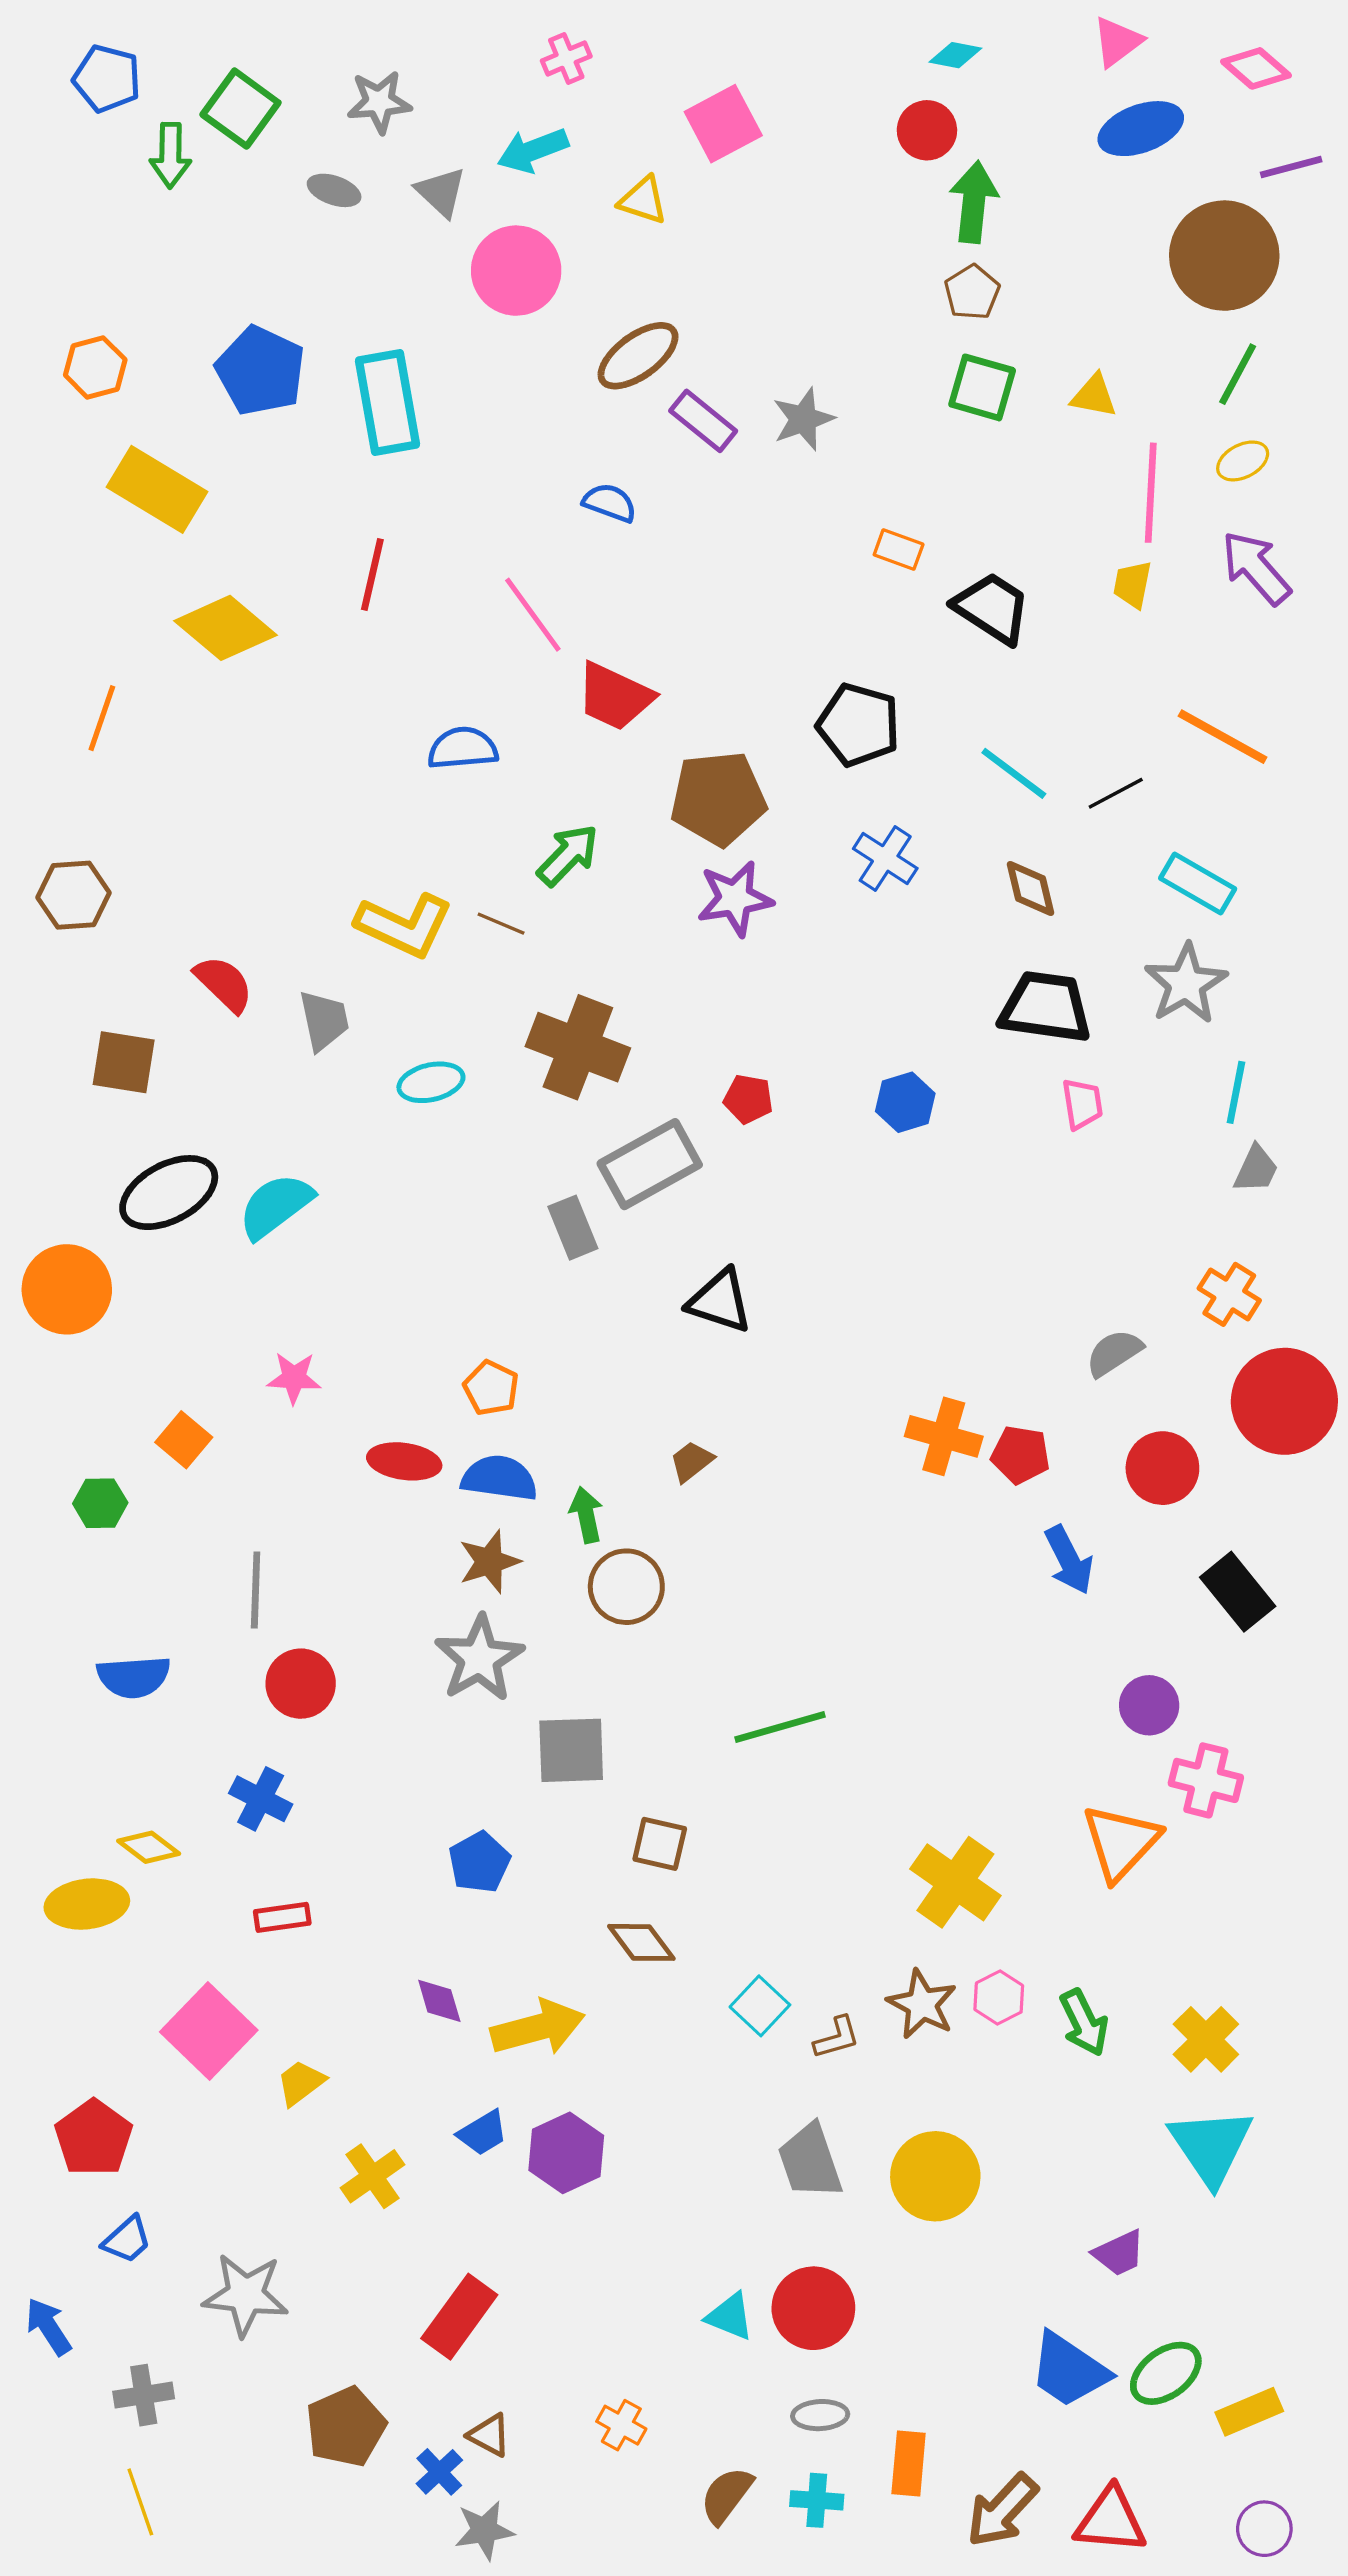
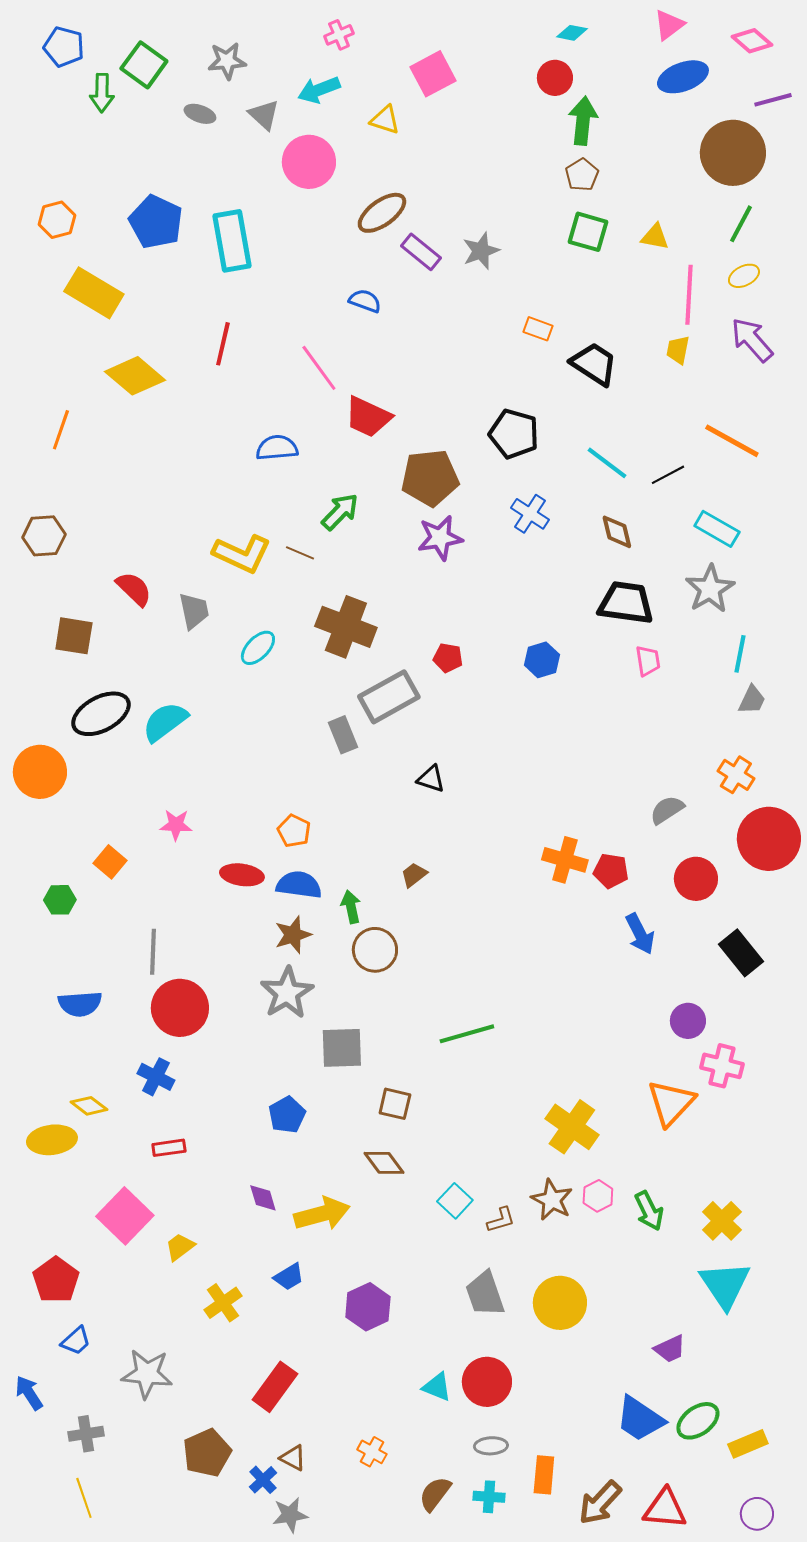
cyan ellipse: (431, 1082) -> (258, 648), turned -33
black triangle: (720, 1301) -> (431, 779), size x0.7
red circle: (301, 1684) -> (180, 1008), size x1.4
purple hexagon: (566, 2153) -> (368, 1307), moved

